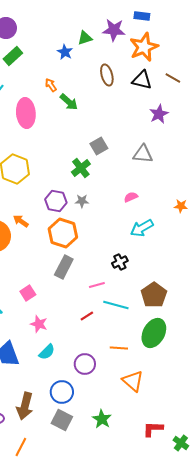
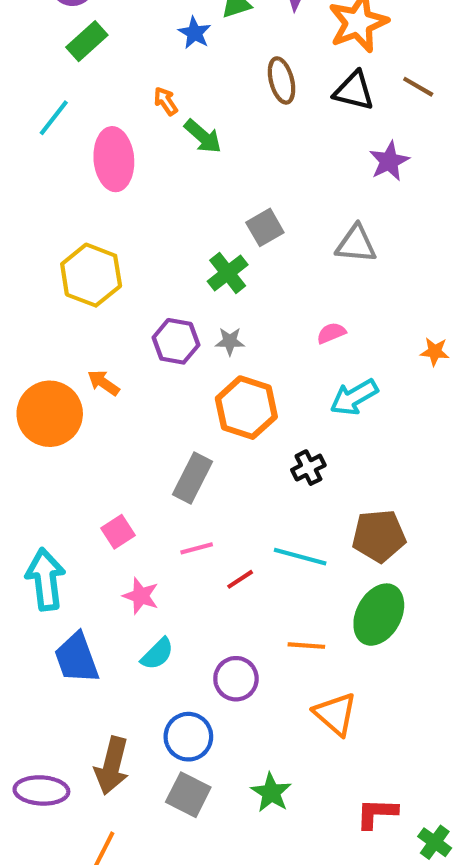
orange hexagon: (63, 233) -> (246, 408), moved
pink line: (97, 285) -> (197, 548), moved
brown pentagon: (154, 295) -> (379, 536), turned 30

